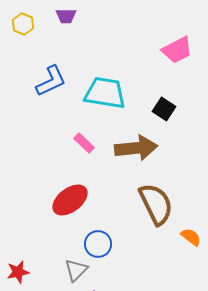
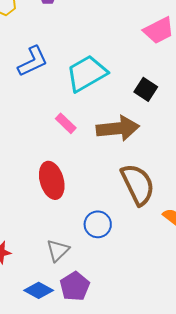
cyan trapezoid: (105, 93) -> (87, 73), turned -39
red ellipse: (70, 200) -> (52, 180), turned -69
blue circle: (98, 244) -> (98, 224), moved

